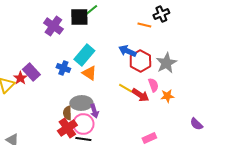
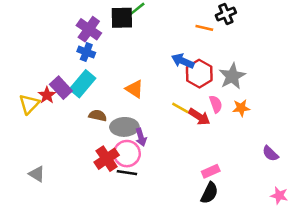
cyan rectangle: (84, 55) -> (82, 84), moved
blue cross: (63, 68) -> (86, 52), moved
orange star: (167, 96) -> (241, 108), moved
brown semicircle: (67, 113) -> (98, 116), moved, turned 104

